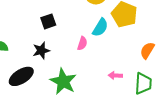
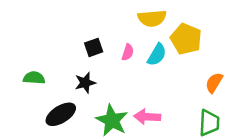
pink semicircle: (82, 43) -> (128, 52), moved
pink arrow: (115, 75) -> (147, 117), moved, size x1.5

